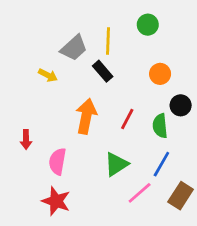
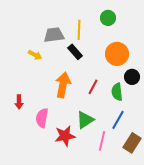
gray trapezoid: (74, 48) -> (54, 35), turned -145
orange circle: (160, 74) -> (117, 54), size x1.5
pink line: (140, 193) -> (102, 141), turned -36
red star: (56, 201) -> (65, 136), moved, turned -30

